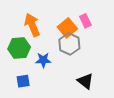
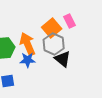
orange arrow: (32, 25) -> (28, 44), moved
black triangle: (85, 81) -> (63, 59), moved

